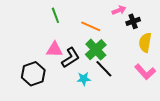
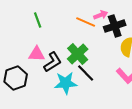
black cross: (133, 21) -> (115, 26), size x1.5
orange line: (91, 26) -> (86, 22), moved
cyan star: (84, 79) -> (66, 83), size x1.6

